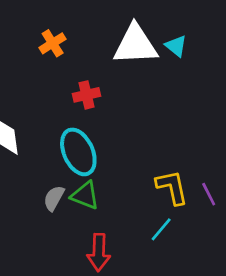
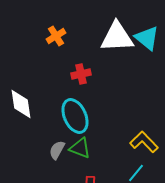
cyan triangle: (176, 46) -> (147, 38), size x1.5
yellow L-shape: (172, 187) -> (144, 142), turned -32

